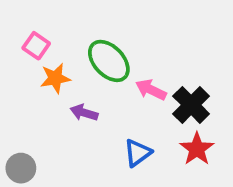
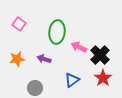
green ellipse: (109, 61) -> (57, 32), turned 50
orange star: (55, 78) -> (17, 59), moved
gray circle: (21, 168) -> (35, 88), moved

